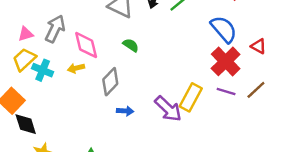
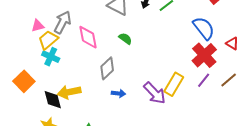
yellow trapezoid: (24, 59) -> (48, 40), moved
yellow arrow: (76, 68) -> (69, 92), moved, size x1.6
purple line: (226, 91) -> (204, 80), turned -70
black diamond: (26, 124) -> (53, 100), moved

